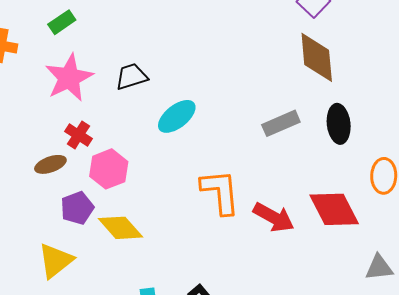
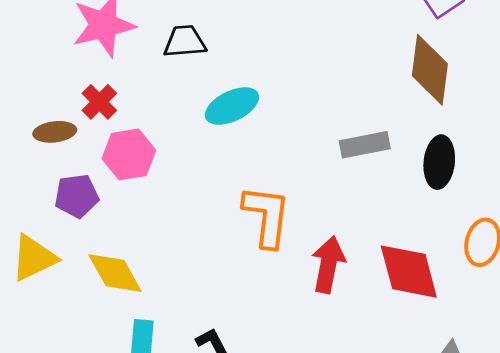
red arrow: (274, 217) -> (328, 264), turned -120
yellow diamond: (120, 228) -> (115, 273), moved

